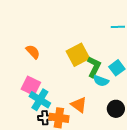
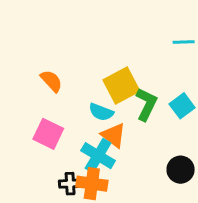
cyan semicircle: (101, 81) -> (101, 112), moved
cyan cross: (40, 100) -> (98, 156), moved
orange triangle: (79, 105) -> (114, 135), moved

